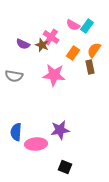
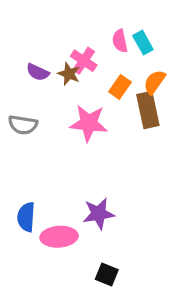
pink semicircle: (73, 25) -> (120, 41), turned 48
cyan rectangle: (87, 26) -> (143, 43), turned -64
brown rectangle: (90, 67) -> (148, 110), size x1.5

